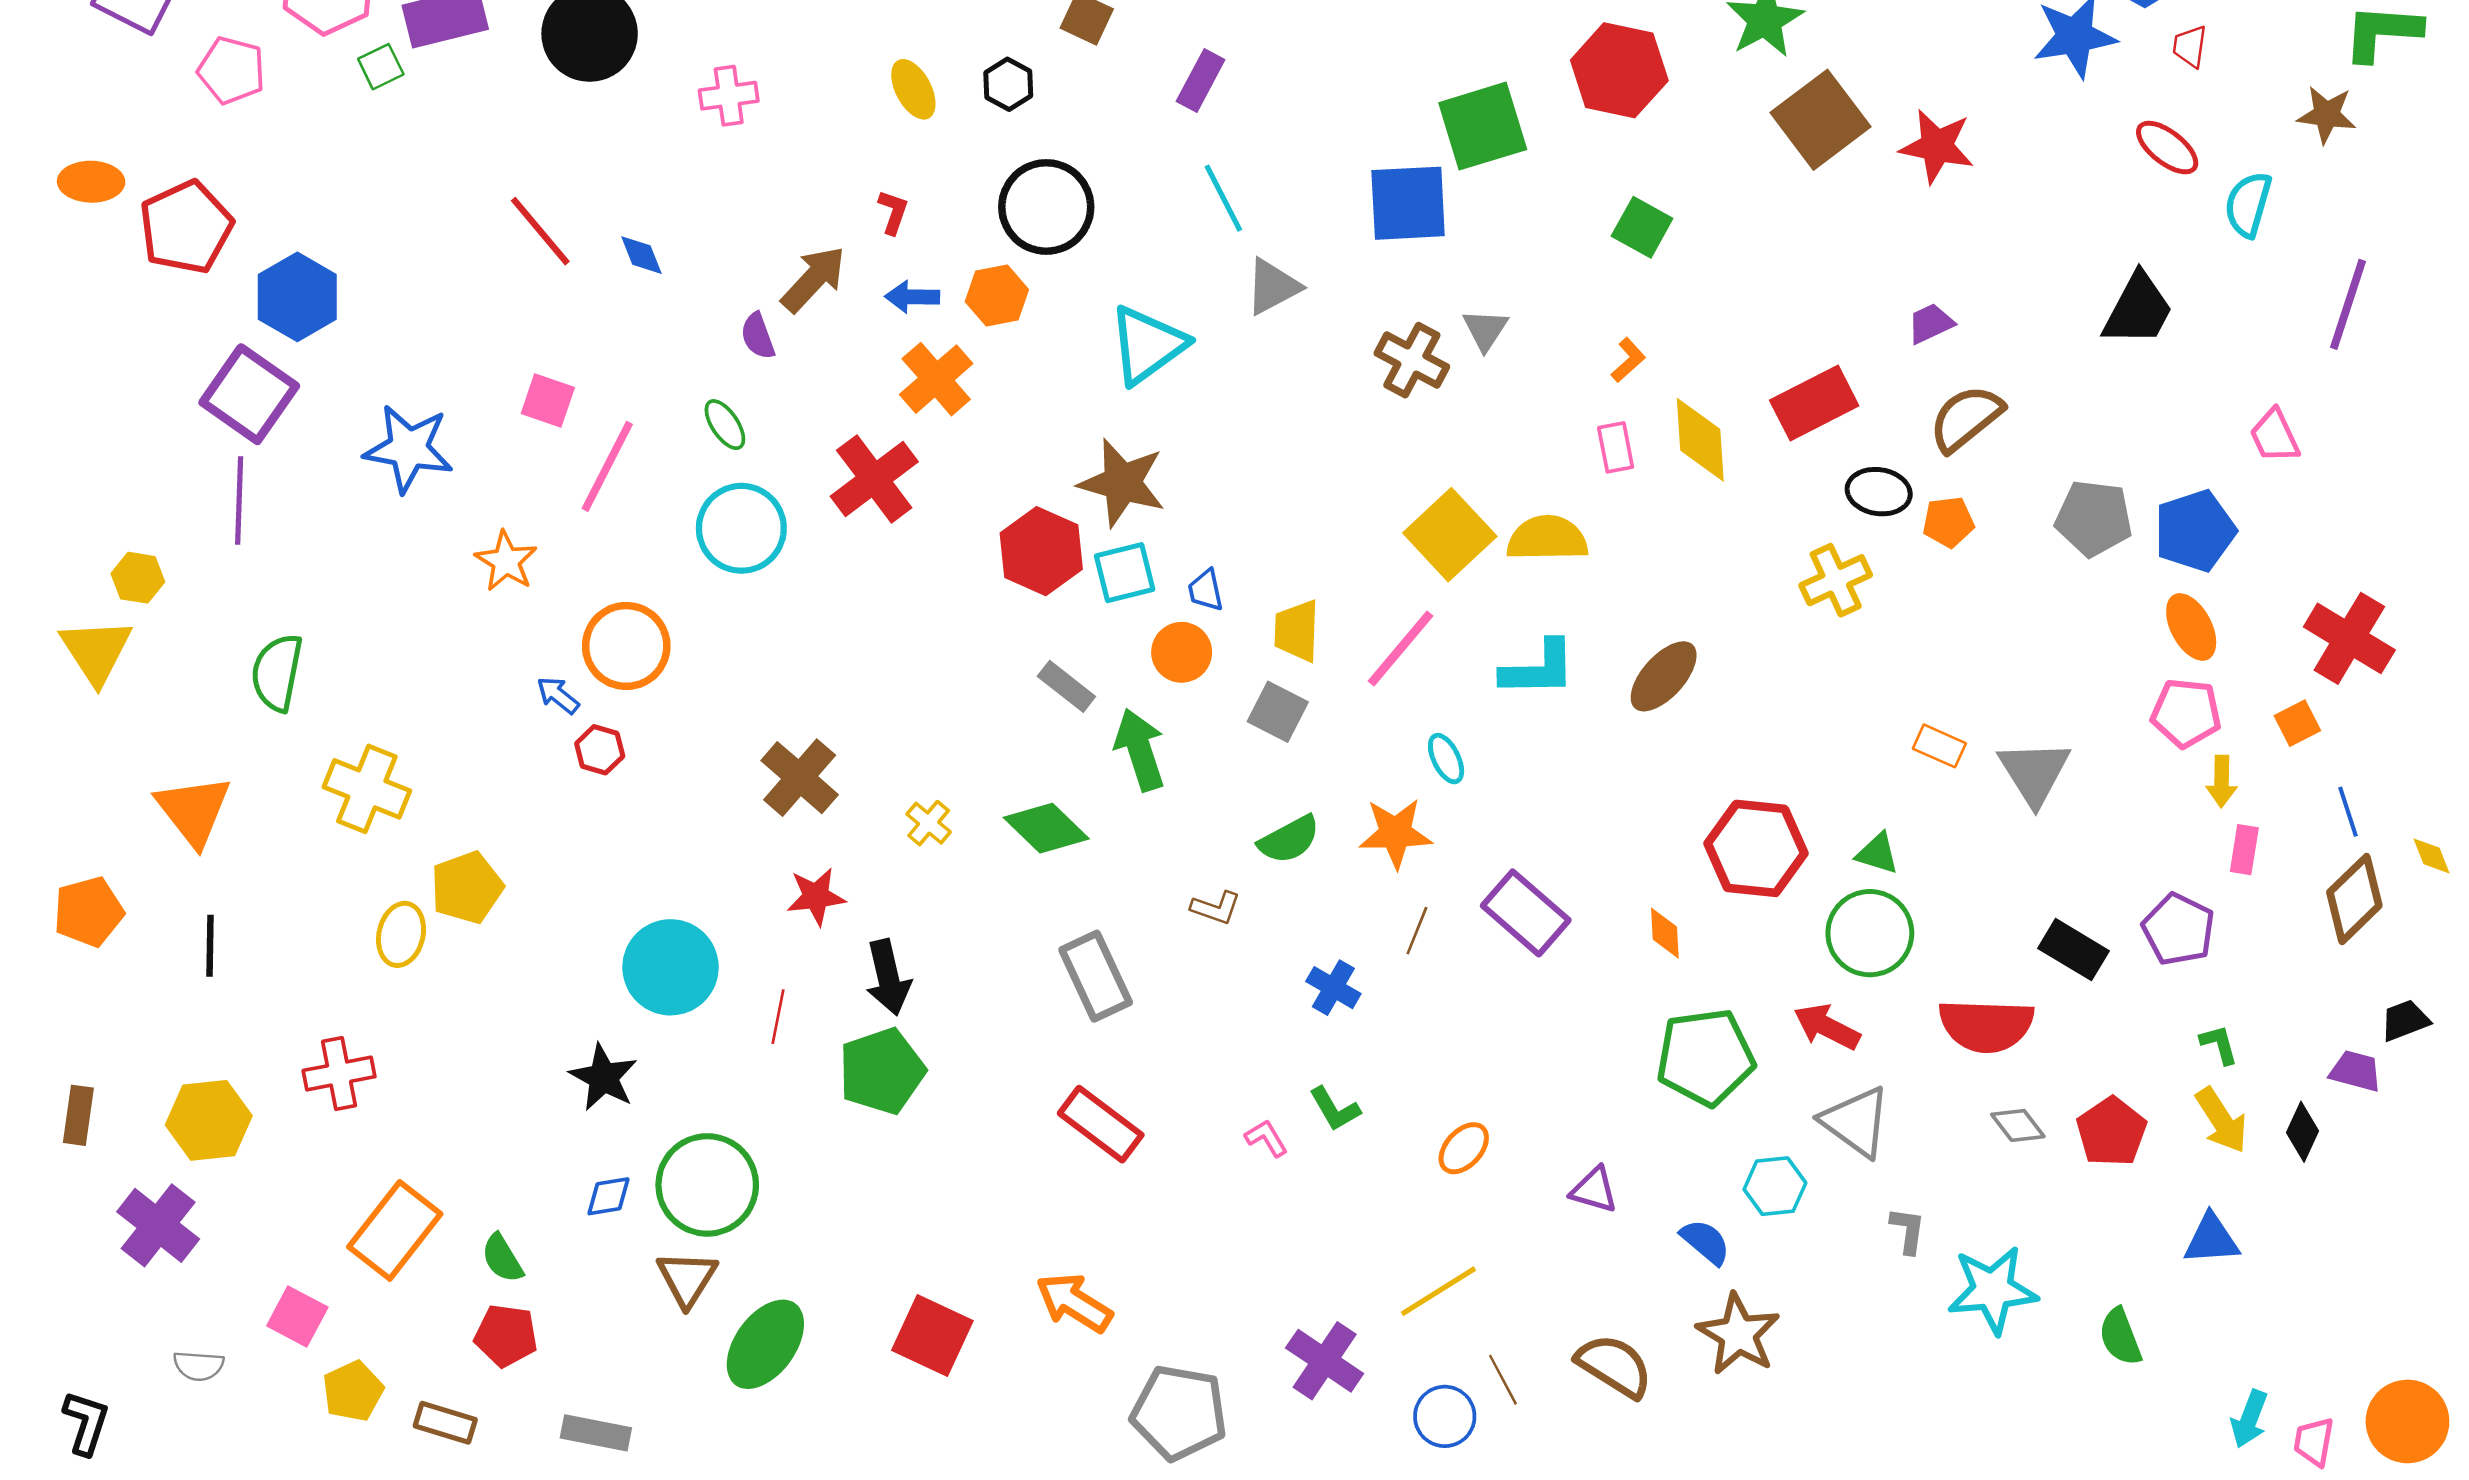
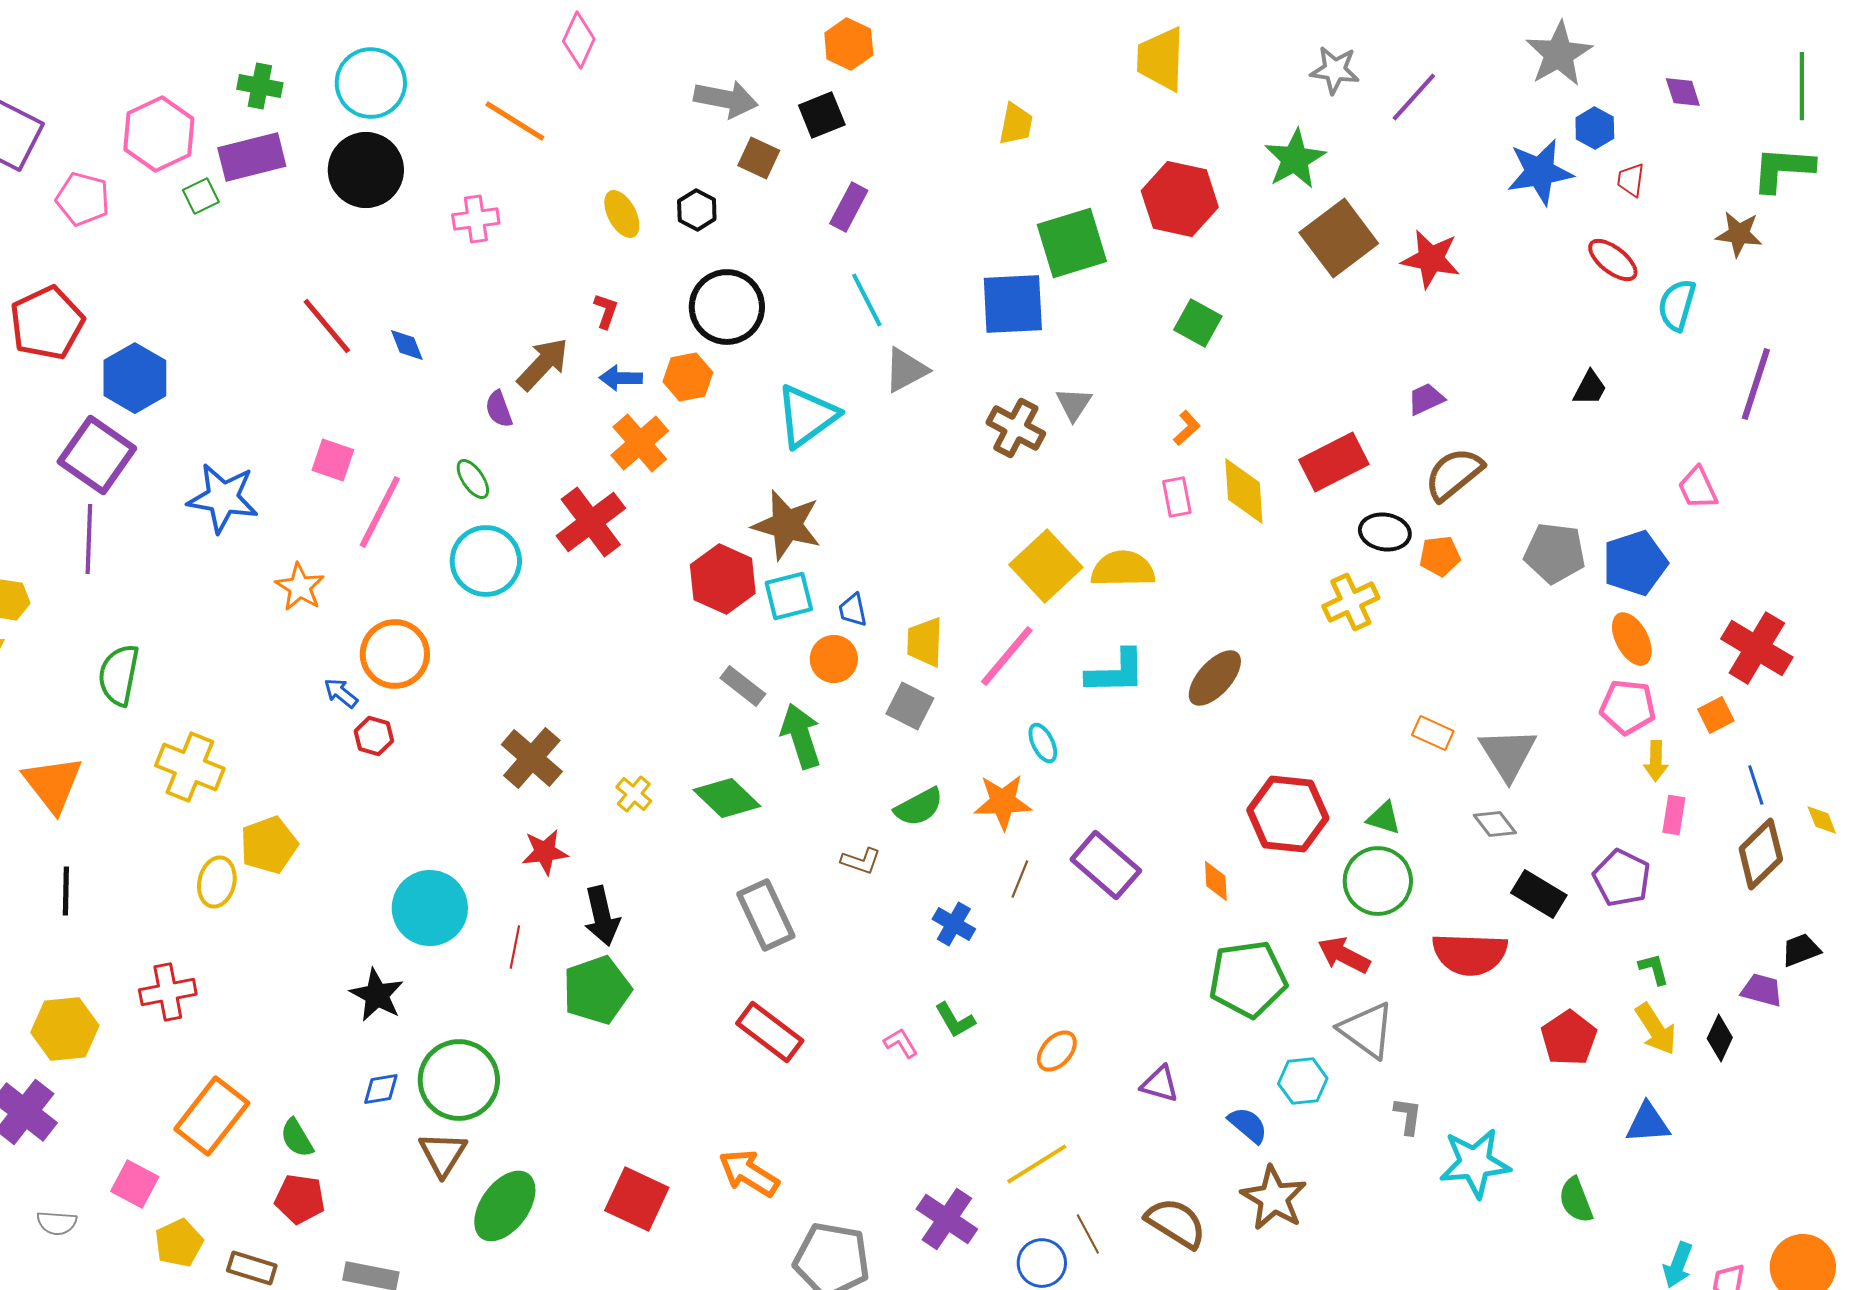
black trapezoid: (2138, 309) -> (1590, 388), size x0.6
gray diamond: (2018, 1125) -> (1495, 824), moved

